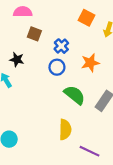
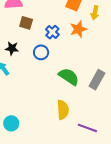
orange star: (90, 63) -> (78, 29), moved
blue circle: (57, 67) -> (41, 52), moved

